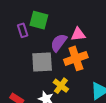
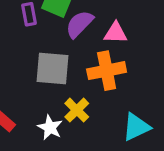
purple semicircle: (59, 43) -> (79, 24), moved

